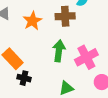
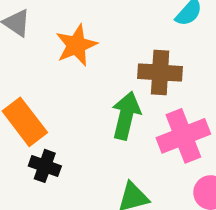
brown cross: (65, 16) -> (160, 72), moved

